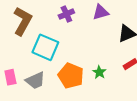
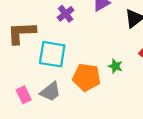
brown L-shape: (23, 21) -> (22, 33), turned -108

